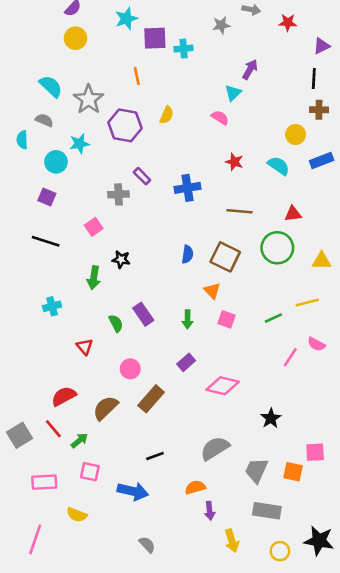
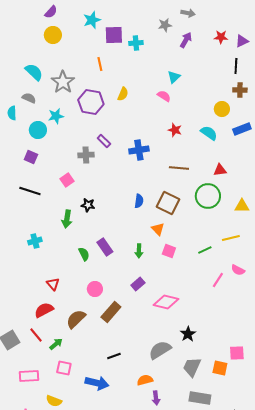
red star: (288, 23) -> (221, 37), moved
purple arrow: (250, 69) -> (186, 40), moved
red triangle: (85, 347) -> (53, 284), moved
black star: (271, 418) -> (188, 334), moved

